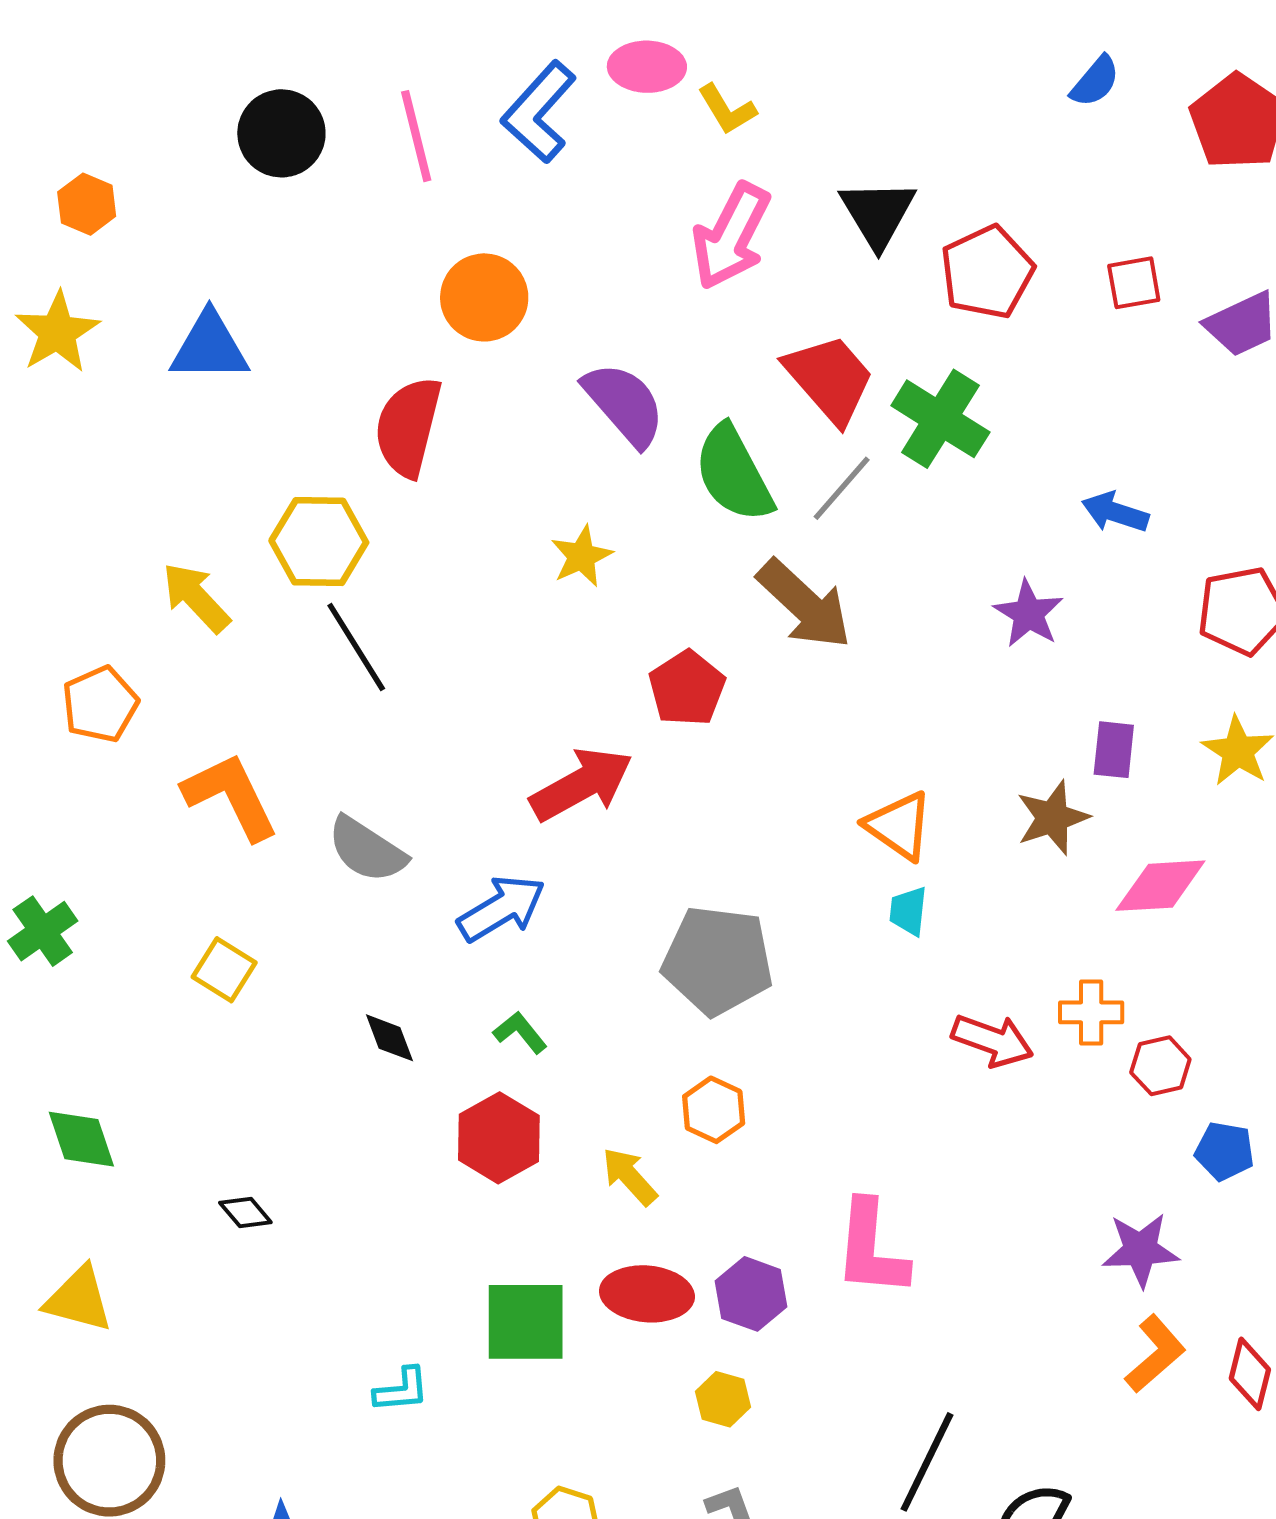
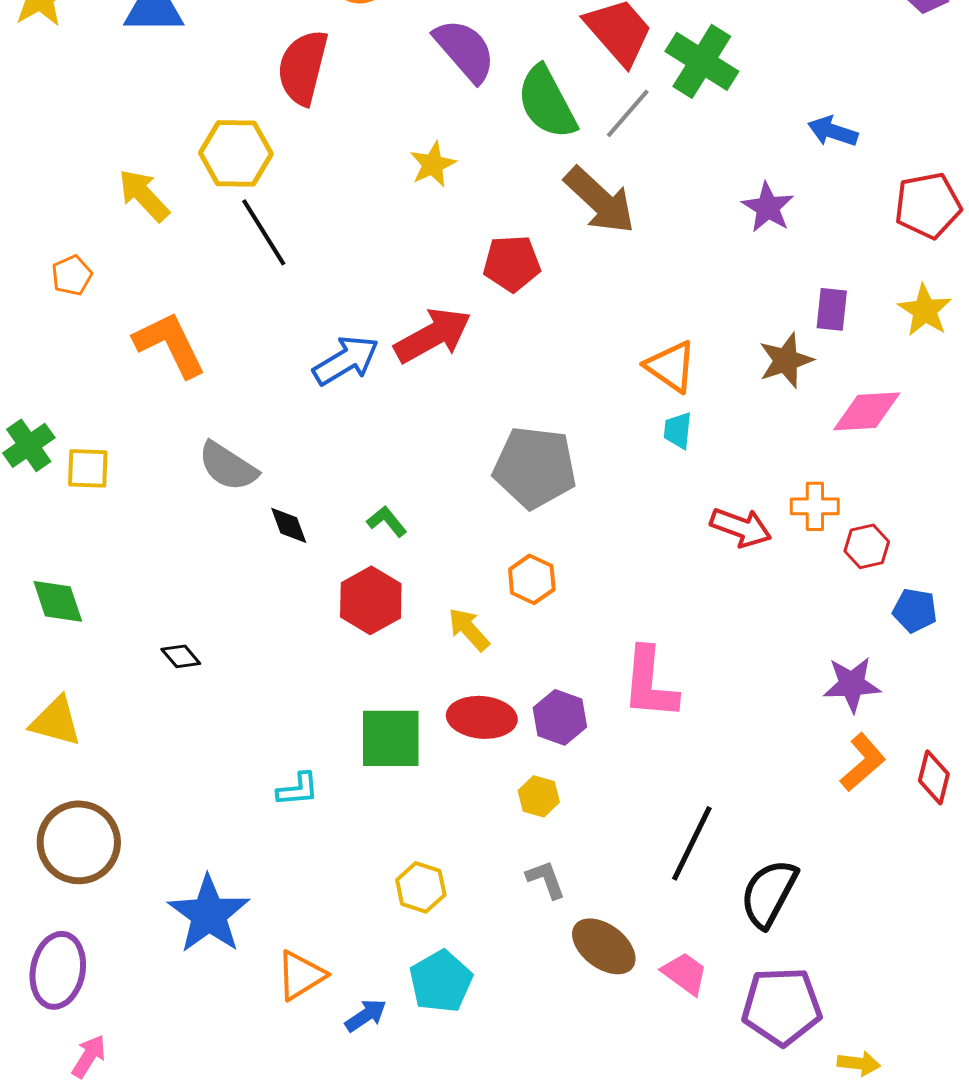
red pentagon: (687, 688) -> (512, 263), turned 30
orange pentagon: (100, 704) -> (72, 275), size x0.7
gray semicircle: (367, 850) -> (228, 466), moved
blue arrow: (502, 908) -> (346, 360), moved
yellow square: (224, 970) -> (88, 468), moved, turned -30

